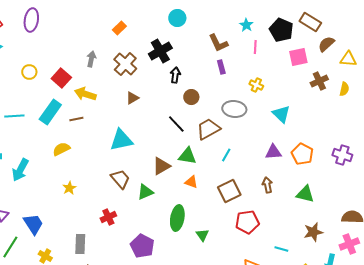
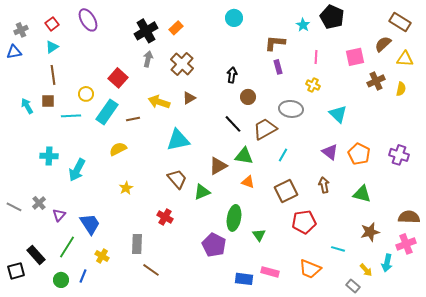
purple ellipse: (31, 20) -> (88, 20), turned -40
brown rectangle: (310, 22) -> (400, 22), moved
black pentagon: (281, 30) -> (332, 17), moved
brown L-shape: (218, 43) -> (275, 43), turned 120
pink line: (255, 47) -> (316, 57), moved
black cross: (160, 51) -> (146, 31), moved
yellow circle: (29, 72) -> (86, 94), moved
yellow arrow: (85, 94) -> (159, 102), moved
purple triangle: (273, 152) -> (330, 152), turned 42
red cross: (108, 217) -> (165, 217), turned -35
purple pentagon: (142, 246) -> (214, 245), moved

